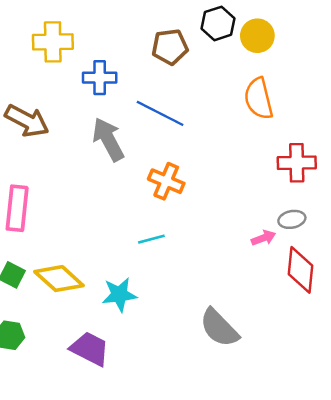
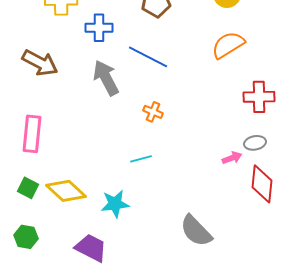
orange semicircle: (259, 99) -> (228, 45), turned 72
orange cross: (166, 181) -> (153, 112), size x0.7

